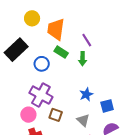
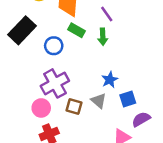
purple cross: (41, 95) -> (55, 83), turned 35
blue square: (107, 106) -> (128, 99), moved
gray triangle: (83, 120) -> (99, 101), moved

